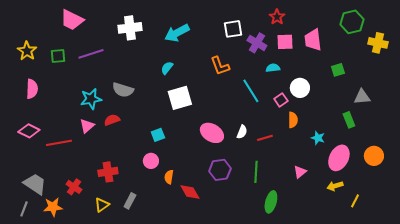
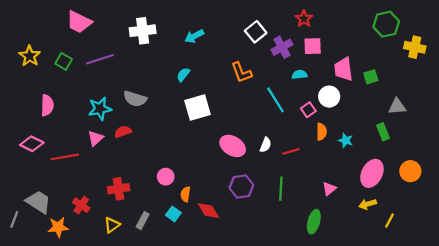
white square: (233, 29) -> (256, 32), turned -30
cyan arrow: (177, 33) -> (194, 36), size x0.7
pink trapezoid: (313, 40) -> (343, 69), moved
purple cross: (257, 43) -> (282, 47), turned 30
green square: (58, 56) -> (64, 61), turned 35
pink semicircle: (32, 89) -> (47, 105), moved
cyan square: (158, 135) -> (173, 214), moved, turned -32
cyan star: (318, 138) -> (346, 140), moved
green ellipse: (271, 202) -> (314, 222), moved
gray line: (24, 209) -> (14, 219), moved

